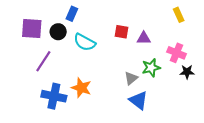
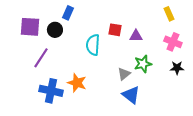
cyan semicircle: (85, 42) -> (93, 45), moved, turned 65
pink cross: (176, 53) -> (173, 42), moved

